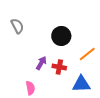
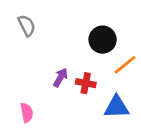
black circle: (61, 36) -> (103, 40), moved
pink semicircle: (30, 88) -> (27, 113), moved

